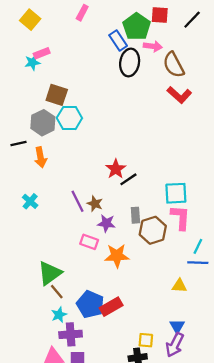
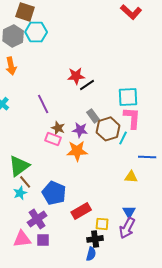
red star: (116, 169) -> (76, 76), turned 30
brown star: (95, 204) -> (58, 128), moved
gray rectangle: (135, 215) -> (93, 116), turned -32
purple star: (106, 223) -> (80, 130), moved
cyan line: (198, 246) -> (123, 138), moved
red rectangle: (111, 307) -> (81, 211), moved
cyan star: (59, 315) -> (20, 193), moved
purple cross: (71, 334) -> (37, 219), turned -30

